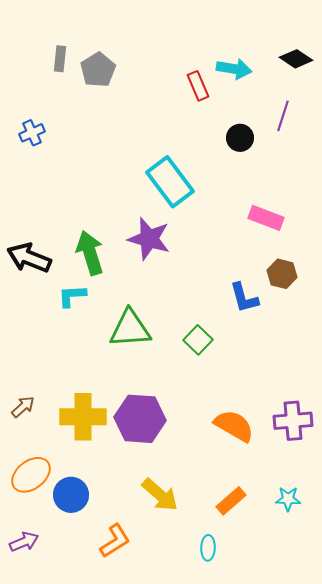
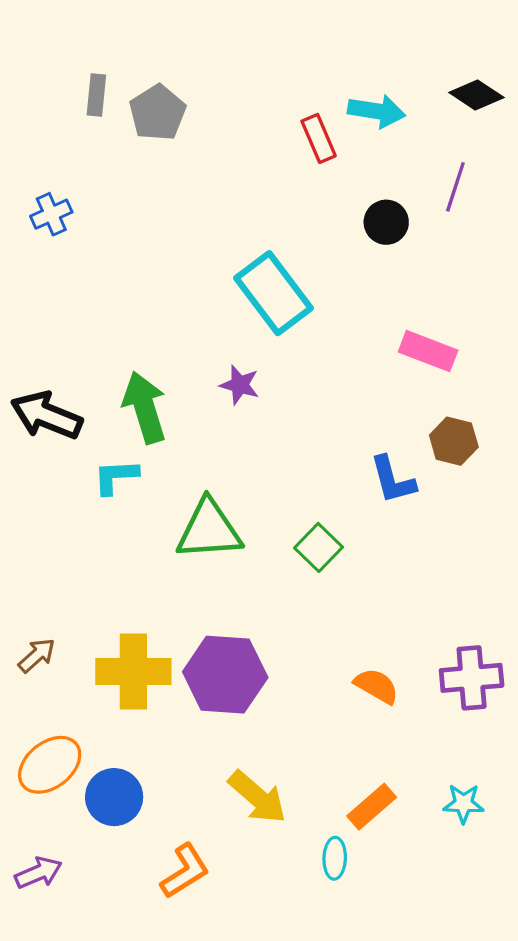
purple star: (149, 239) -> (240, 385), size x0.6
orange semicircle: (234, 426) -> (377, 686), size x0.7
cyan ellipse: (208, 548) -> (335, 858), moved

